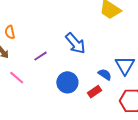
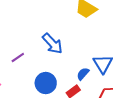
blue semicircle: (105, 74) -> (83, 74), turned -80

